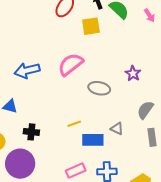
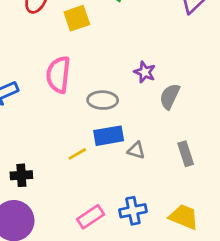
pink semicircle: (71, 64) -> (58, 75), turned -36
gray semicircle: (145, 110) -> (170, 96), moved
blue rectangle: (93, 140) -> (109, 136), moved

